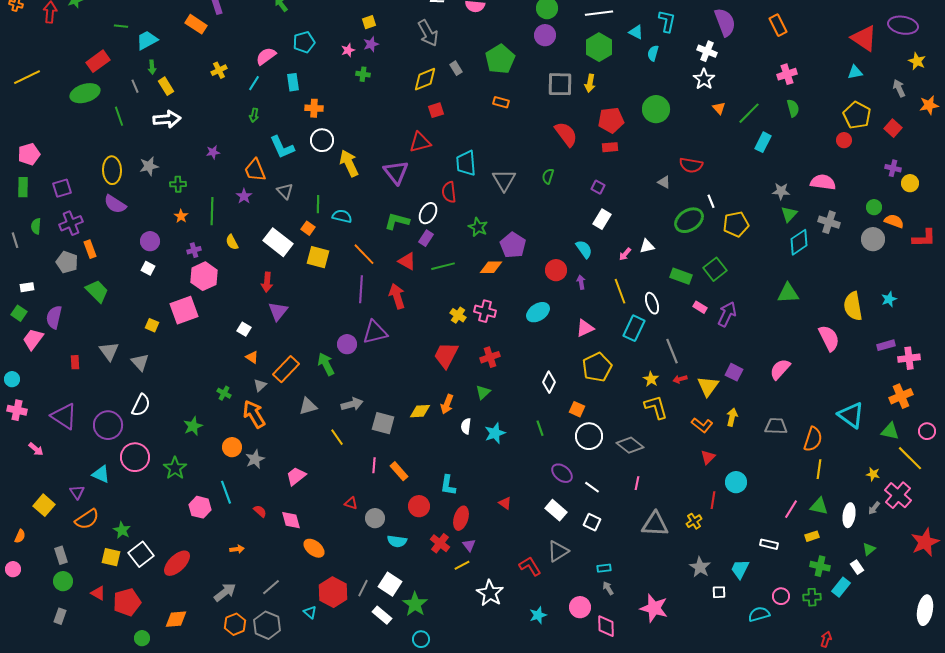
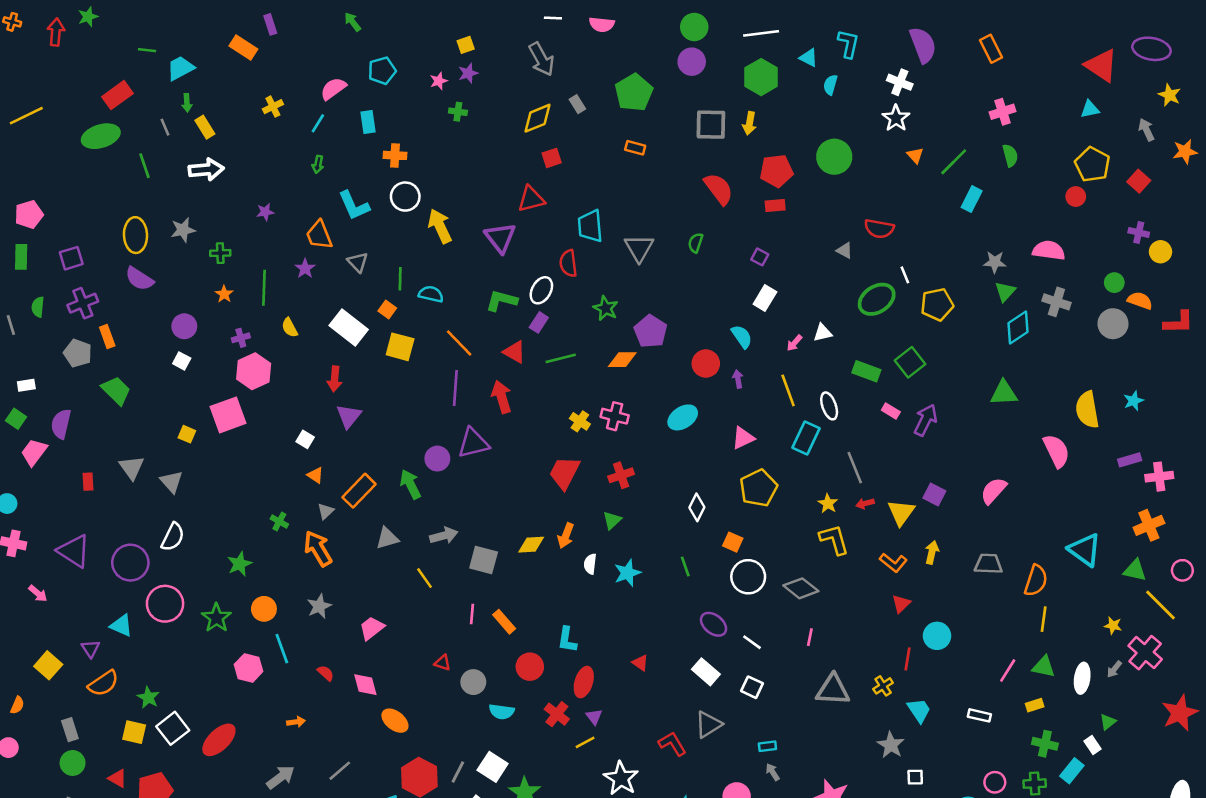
orange circle: (232, 447) -> (264, 609), moved
cyan trapezoid: (740, 569) -> (919, 710), moved, turned 120

